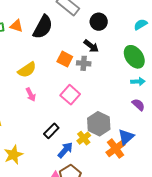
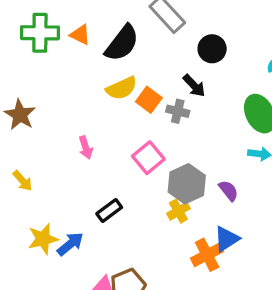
yellow semicircle: (27, 70) -> (122, 88), moved
purple semicircle: (138, 105) -> (229, 191), moved
gray hexagon: (99, 124) -> (187, 184), moved
yellow cross: (84, 138) -> (178, 211), moved
blue arrow: (65, 150) -> (70, 244), moved

